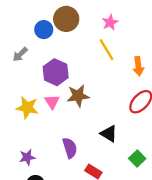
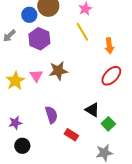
purple hexagon: (56, 72) -> (39, 39), moved
yellow star: (27, 108) -> (15, 81), turned 30
black triangle: (109, 134) -> (92, 110), moved

